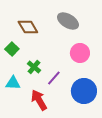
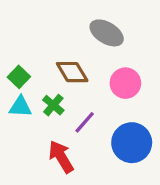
brown diamond: (28, 27) -> (72, 72), moved
cyan triangle: (13, 83) -> (20, 107), moved

